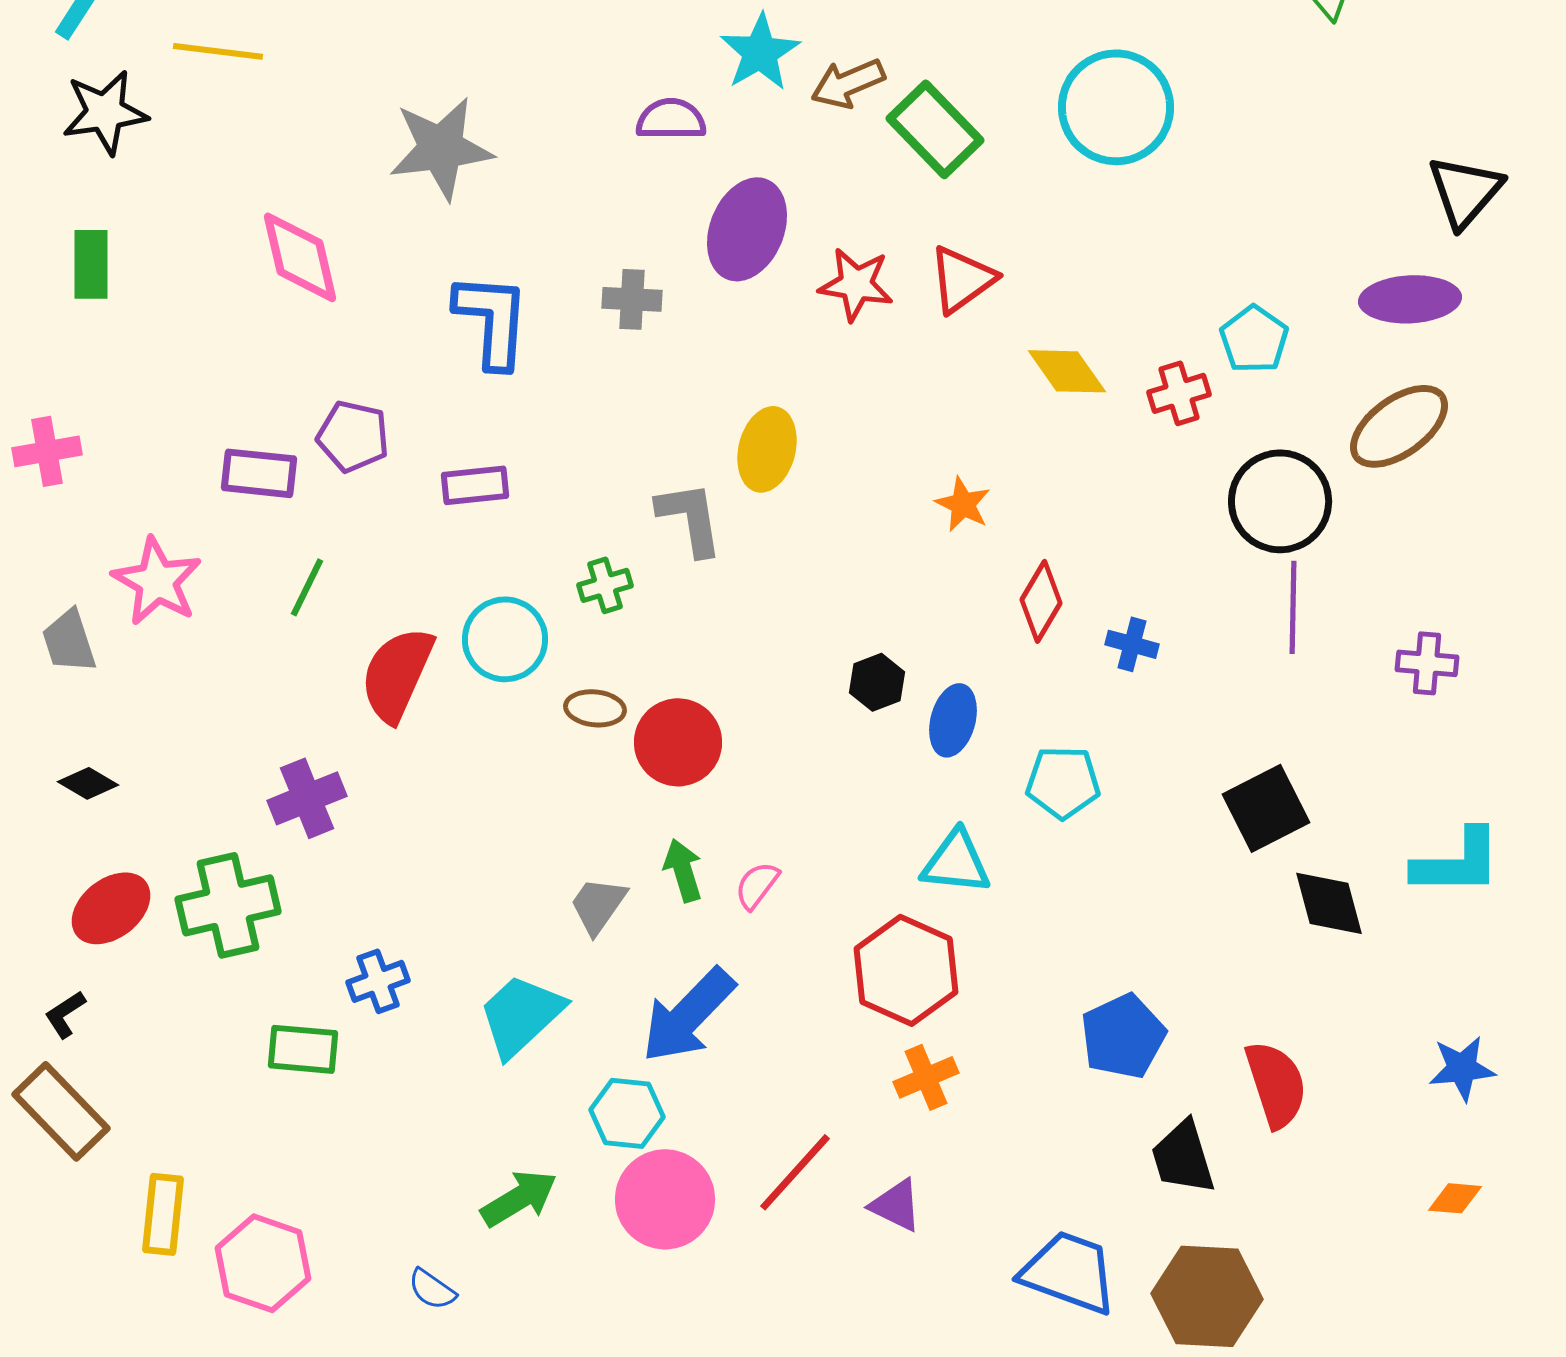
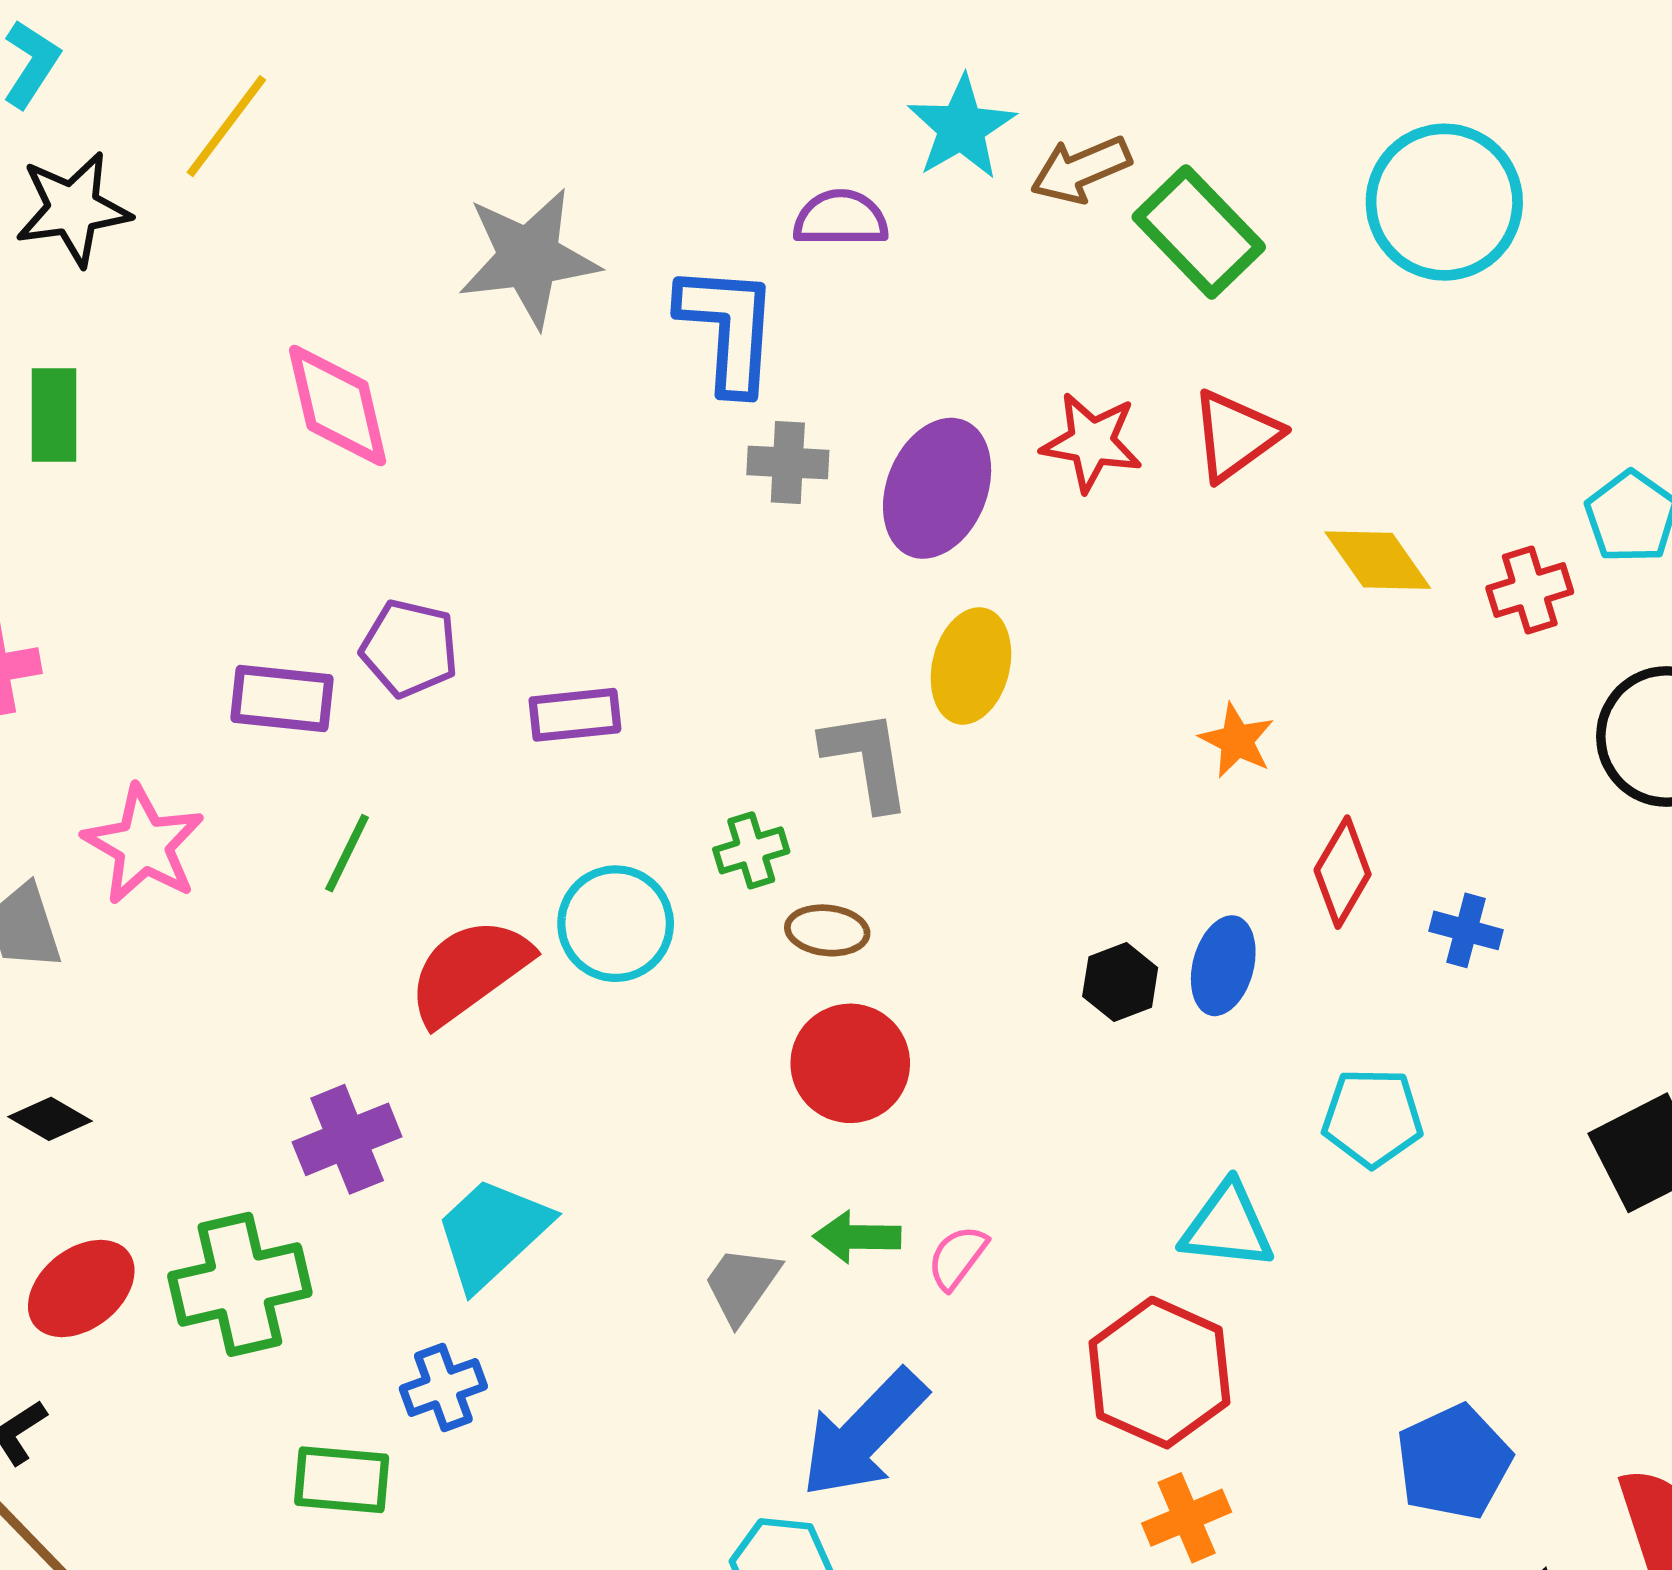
yellow line: (218, 51) -> (226, 126), turned -60
purple ellipse: (747, 229) -> (937, 488), moved
blue L-shape: (492, 320) -> (728, 328), moved
red semicircle: (397, 674) -> (469, 971), turned 30
brown ellipse: (595, 708) -> (827, 930), moved
blue ellipse: (953, 720) -> (1223, 966), moved
green arrow: (683, 870) -> (857, 1237), turned -72
cyan trapezoid: (521, 1015) -> (492, 1233), moved

